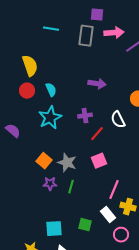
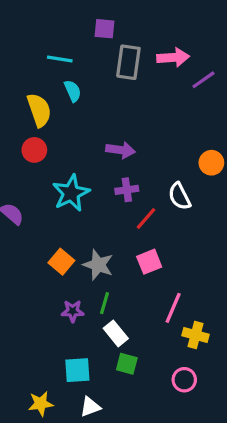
purple square: (97, 15) -> (105, 29), moved
cyan line: (51, 29) -> (60, 59), moved
purple arrow: (97, 84) -> (120, 150), moved
cyan semicircle: (51, 90) -> (73, 91), moved
purple star: (50, 184) -> (73, 311), moved
white rectangle: (108, 215) -> (116, 333), moved

